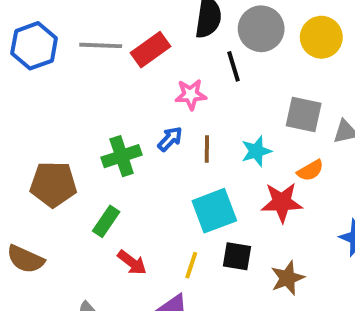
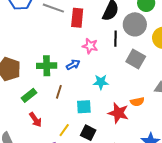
red rectangle: (150, 50) -> (77, 18), turned -66
gray square: (304, 115) -> (136, 59), moved
brown line: (207, 149) -> (59, 92), moved
cyan star: (256, 151) -> (101, 82), moved
cyan square: (214, 211) -> (84, 107), size x0.7

